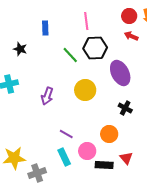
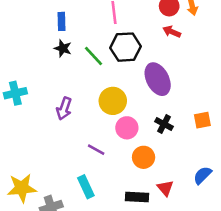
black star: (20, 49) -> (63, 48), moved
purple line: (66, 134) -> (96, 150), moved
pink circle: (87, 151) -> (127, 128), moved

